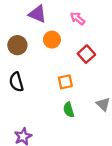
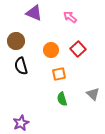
orange circle: (52, 40) -> (51, 50), moved
black semicircle: (16, 82) -> (21, 66), moved

